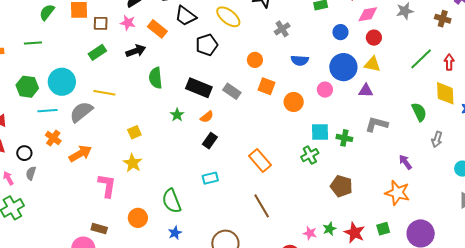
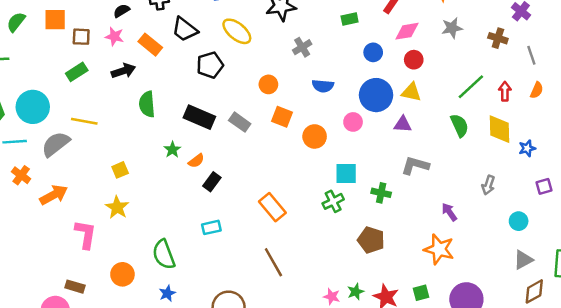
green semicircle: (419, 112) -> (460, 125), moved
orange semicircle: (207, 117) -> (196, 161), moved
green cross: (344, 138) -> (381, 193), moved

